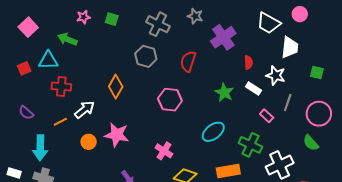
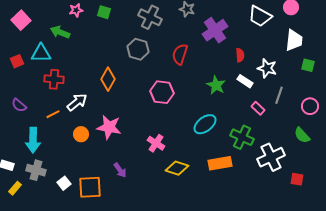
white trapezoid: (290, 47) -> (294, 40), moved
pink circle: (319, 114) -> (310, 106), size x0.7

